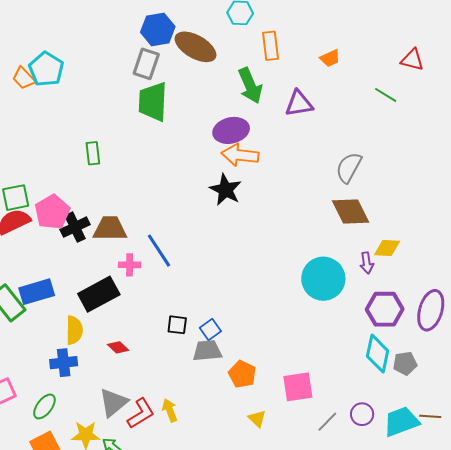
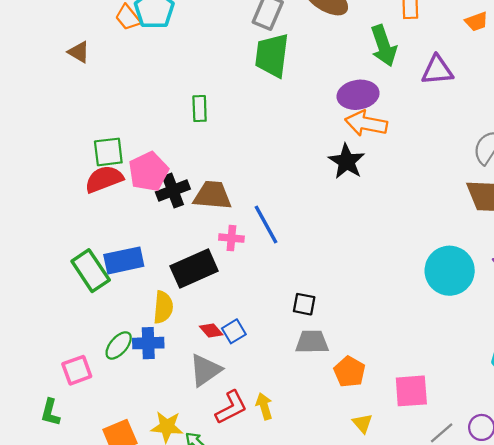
black square: (177, 325) -> (304, 304), moved
blue square: (210, 329) -> (234, 331), moved
gray triangle: (113, 403) -> (205, 370), moved
green ellipse: (44, 406) -> (119, 345), moved

